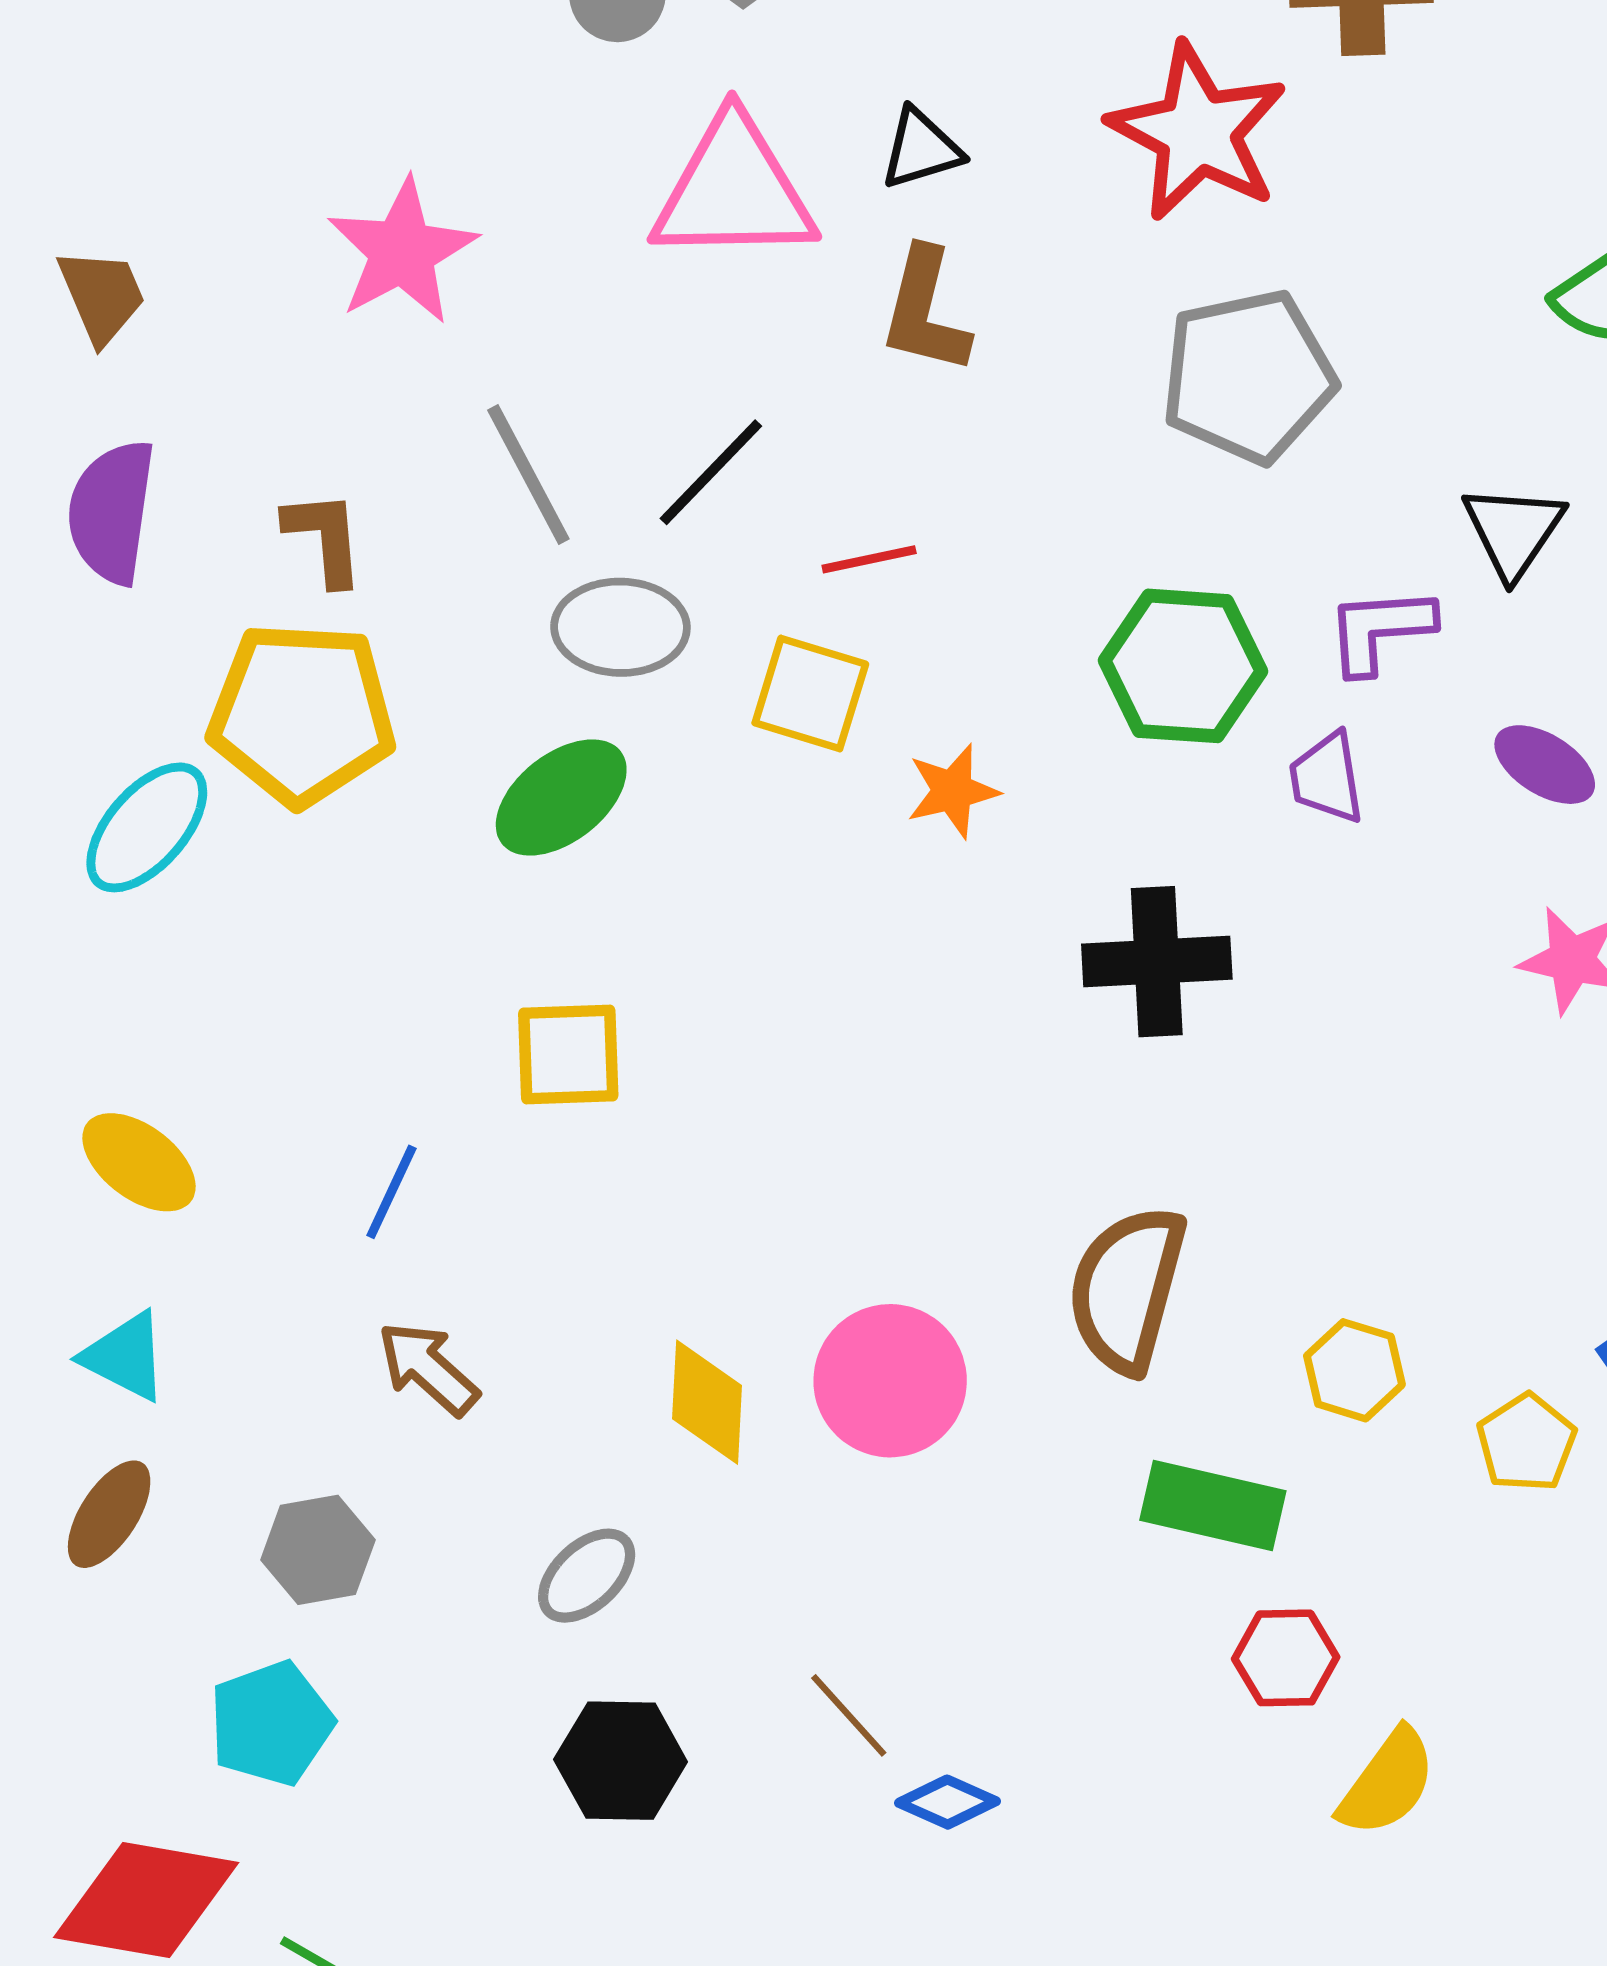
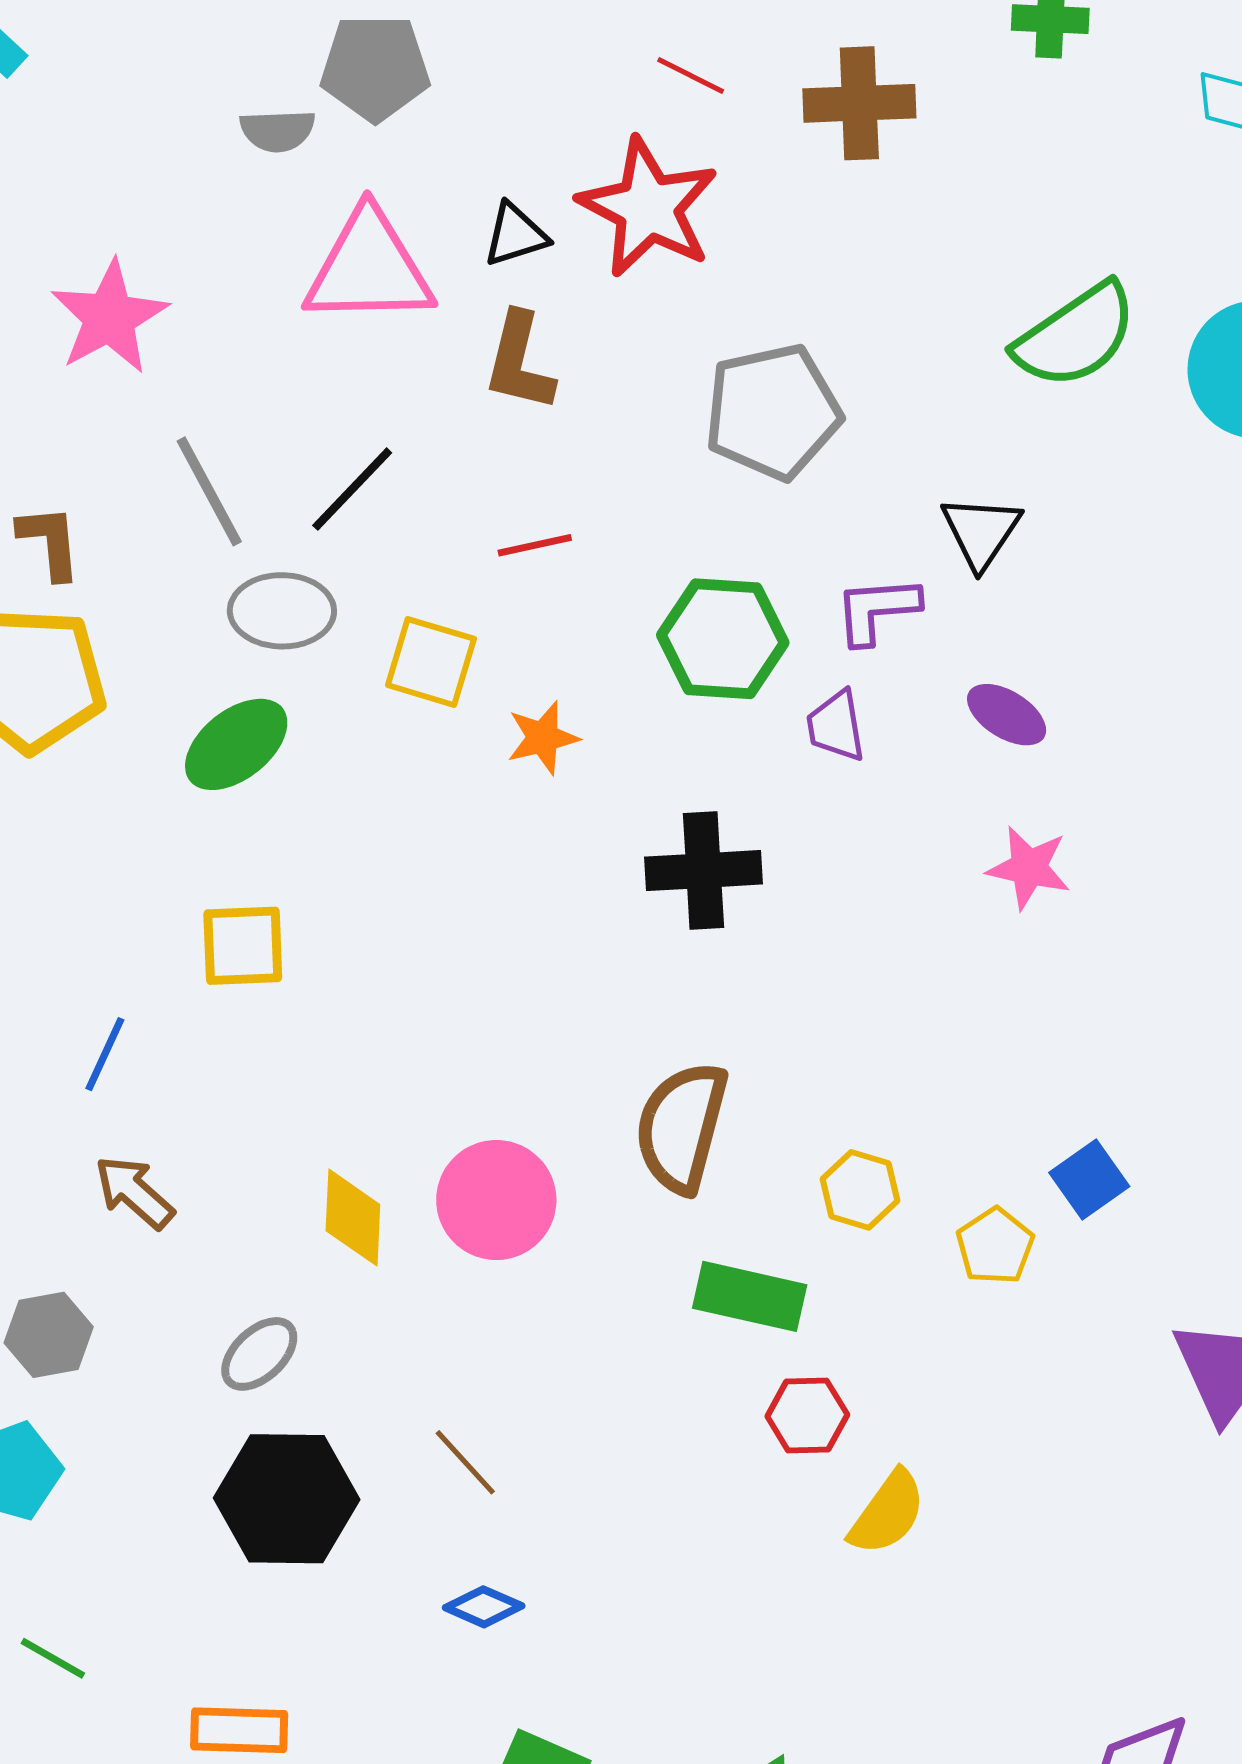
red star: (1198, 132) -> (648, 208), moved
red line: (869, 559) -> (535, 545), moved
black hexagon: (621, 1761) -> (287, 1499), size x1.4
blue diamond: (947, 1802) -> (484, 1607), moved

